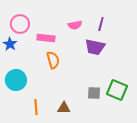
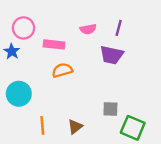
orange semicircle: (53, 60) -> (62, 70), turned -90
green square: (117, 90) -> (133, 128), moved
brown triangle: (64, 108) -> (75, 127), turned -40

